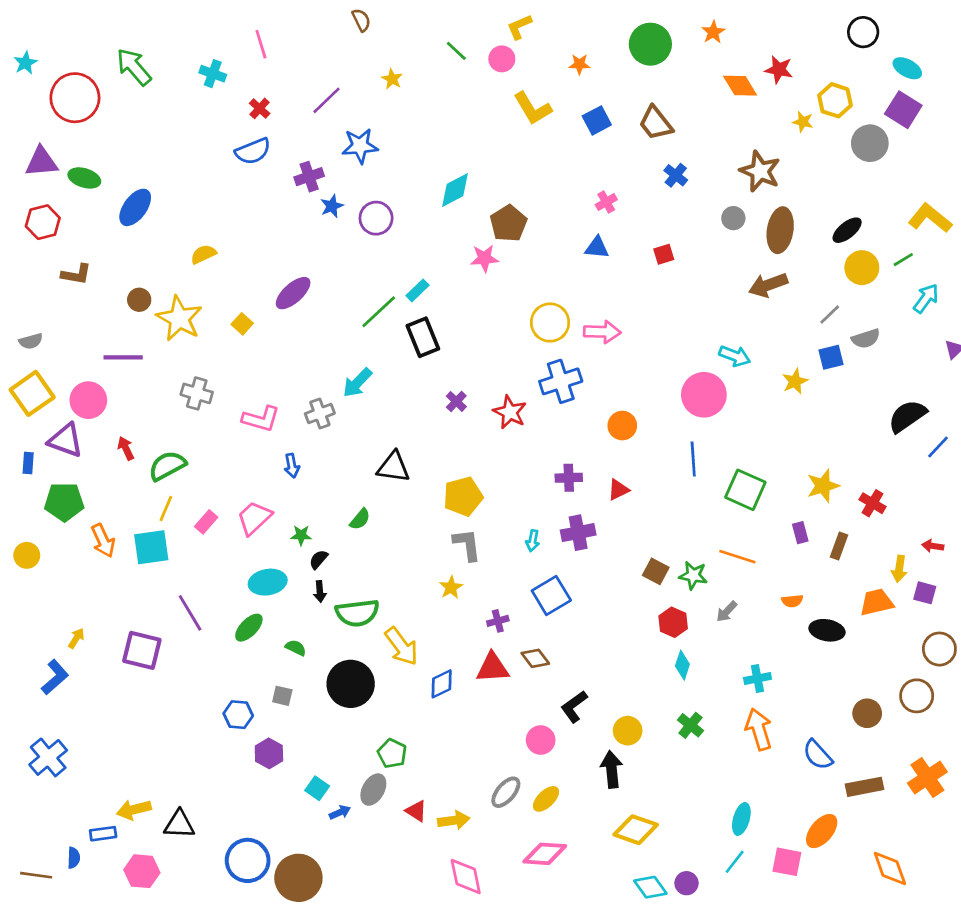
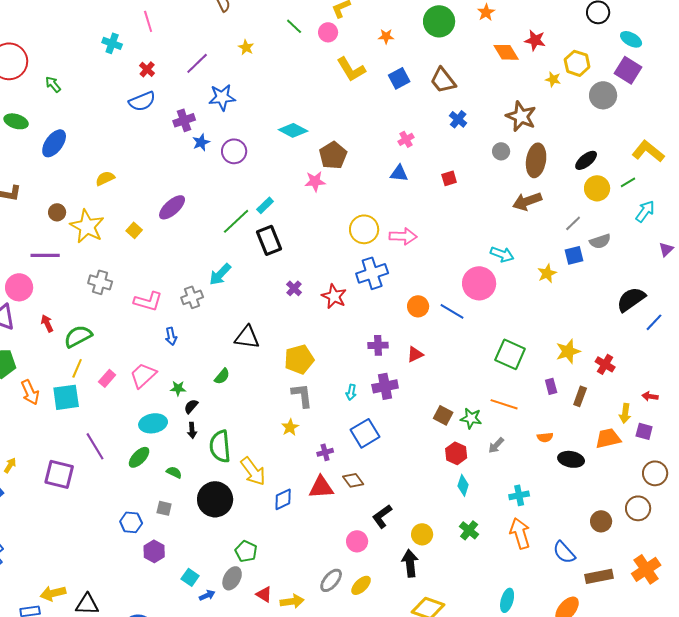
green arrow: (134, 67) -> (53, 84), moved, size x0.6
cyan diamond: (455, 190) -> (293, 130), turned 56
blue line: (693, 459) -> (452, 311), moved, turned -55
green semicircle: (357, 613) -> (220, 446), turned 92

